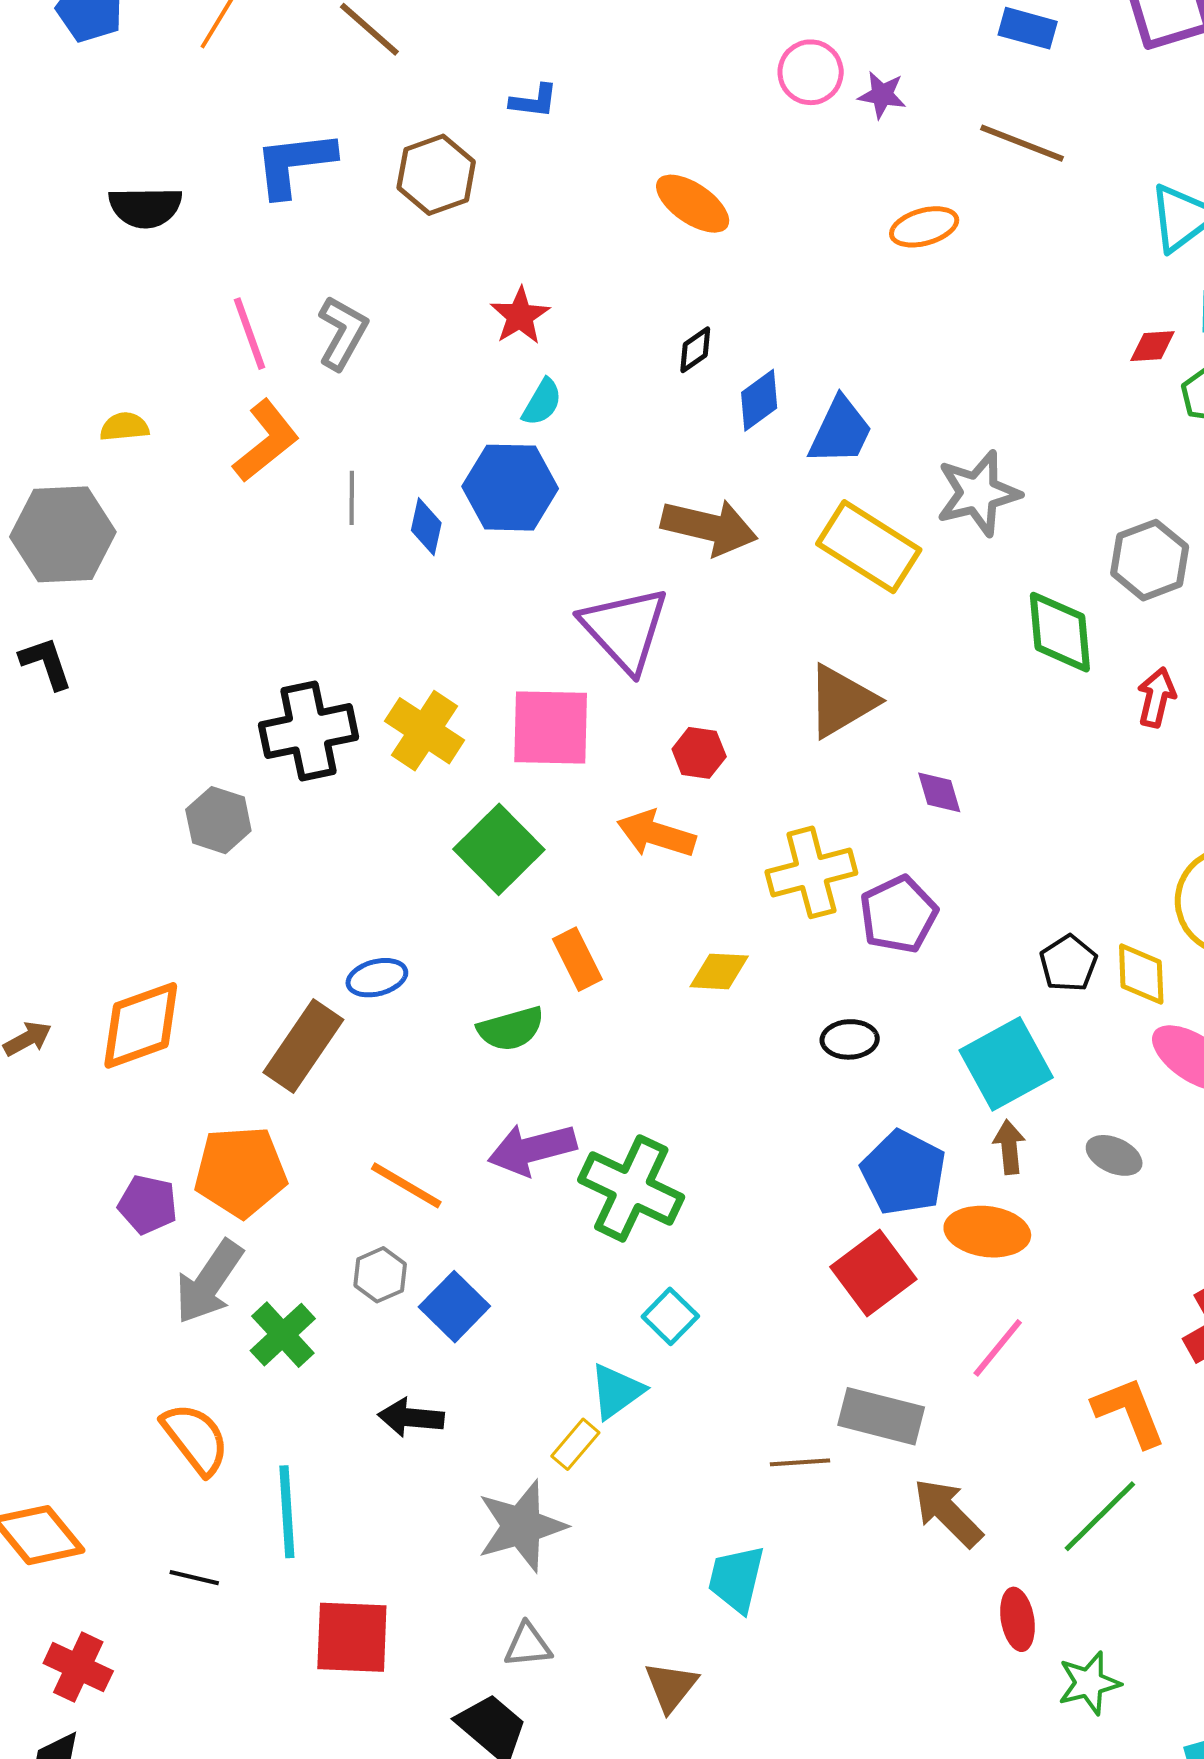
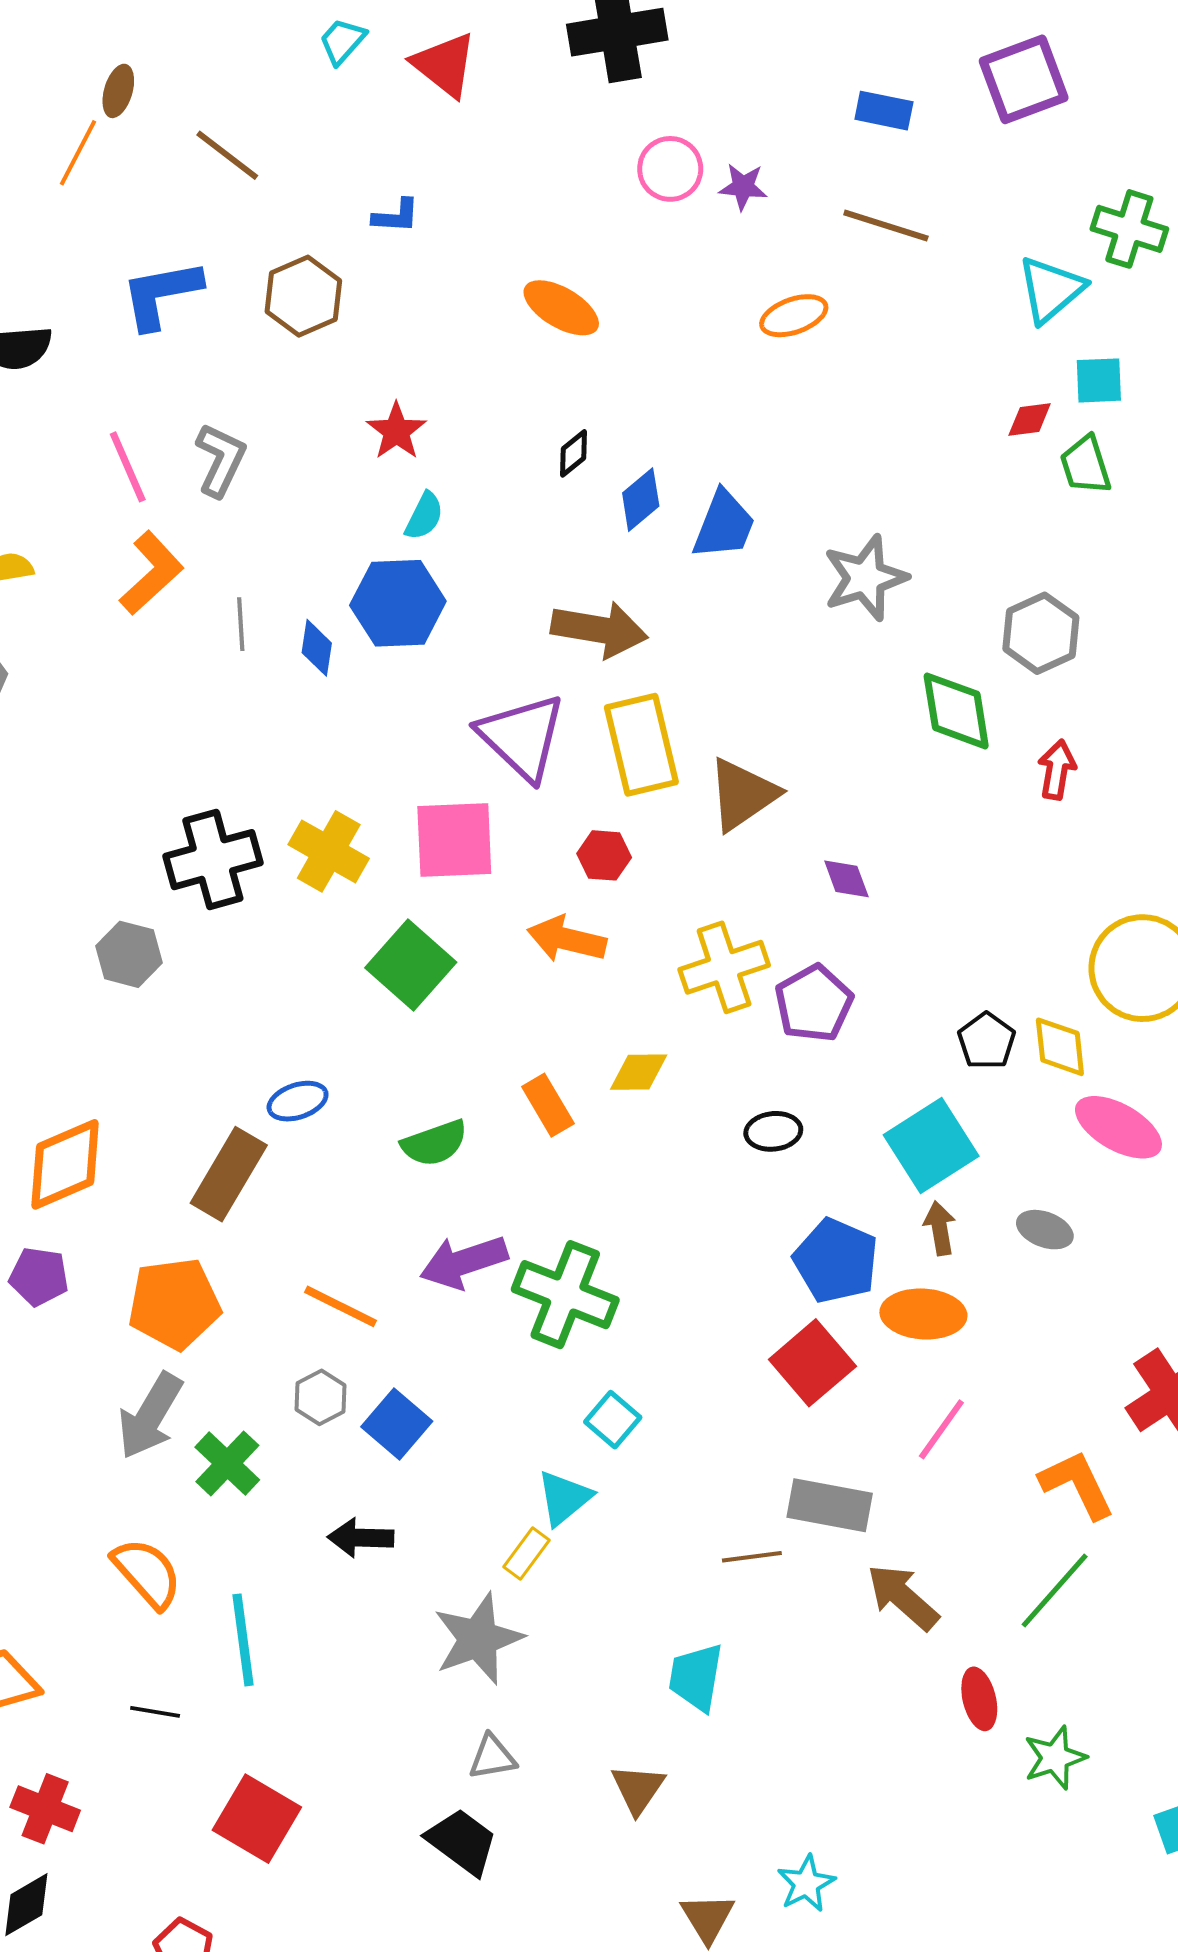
yellow rectangle: (869, 547) -> (641, 745), moved, turned 48
orange rectangle: (577, 959) -> (548, 1105), moved
purple pentagon: (148, 1205) -> (39, 1277), moved
red square: (352, 1637) -> (257, 1819), moved, turned 32

